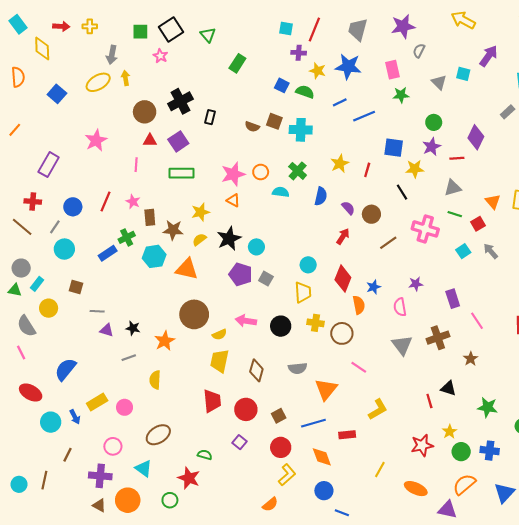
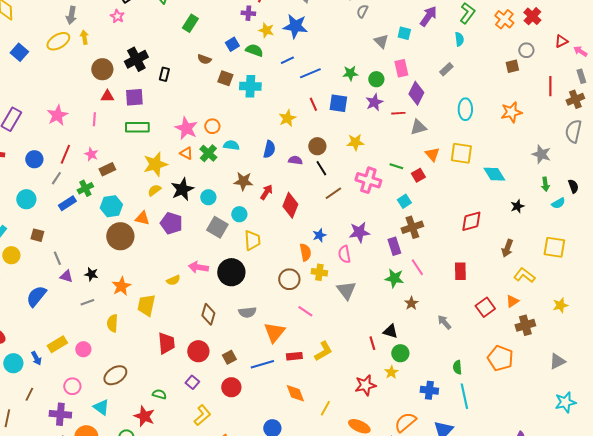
pink rectangle: (393, 70) -> (401, 68), moved
blue square: (282, 85) -> (232, 44), turned 32
green star: (401, 95) -> (350, 73), moved
brown semicircle: (252, 127) -> (204, 59), moved
pink star: (96, 140) -> (57, 115), moved
purple square: (178, 141) -> (134, 97), turned 30
yellow star: (415, 169) -> (355, 142), moved
red line: (367, 170) -> (313, 104), moved, turned -40
green cross: (298, 171) -> (208, 153), moved
pink star: (233, 174) -> (186, 128), turned -30
gray triangle: (453, 188) -> (418, 127), moved
black line: (402, 192) -> (321, 168), moved
purple semicircle: (348, 208) -> (295, 160), turned -40
yellow star: (200, 212) -> (155, 164), size x1.4
brown circle: (371, 214) -> (317, 146), moved
brown rectangle: (150, 217) -> (107, 169), turned 70
gray line: (55, 227) -> (56, 178), moved
brown star: (173, 230) -> (243, 181), moved
red arrow: (343, 236) -> (266, 192), moved
gray arrow: (491, 251) -> (444, 322), moved
cyan circle: (308, 265) -> (239, 214), moved
orange triangle: (187, 269) -> (142, 218), size x0.7
purple pentagon: (241, 274) -> (171, 223), moved
gray square: (266, 279) -> (217, 227), size x1.5
red diamond: (343, 279) -> (290, 205), moved
purple star: (416, 284) -> (359, 232), size x1.5
gray line: (97, 311) -> (57, 258), turned 64
brown circle: (194, 314) -> (120, 236), moved
yellow cross: (316, 323) -> (319, 272), moved
black circle: (281, 326) -> (231, 272), size x1.4
brown cross: (438, 338) -> (412, 227), moved
yellow trapezoid: (219, 361) -> (146, 305), moved
blue semicircle: (65, 369) -> (36, 296), moved
green star: (488, 407) -> (394, 278), moved
red rectangle: (347, 435) -> (294, 356), moved
green circle: (461, 452) -> (400, 353), moved
orange diamond: (322, 457) -> (295, 393), moved
yellow L-shape: (287, 475) -> (202, 415), moved

